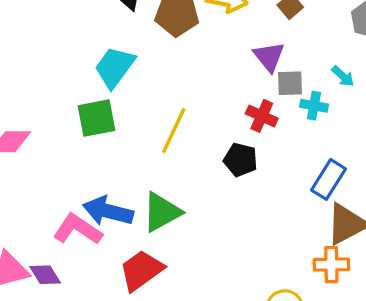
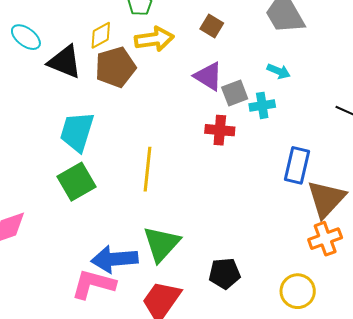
black pentagon: (240, 160) -> (225, 273), moved

